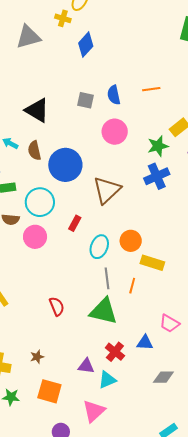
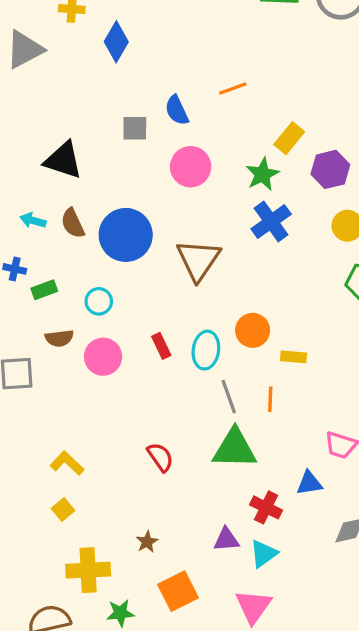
cyan circle: (40, 202) -> (99, 301), size x0.6
red rectangle: (75, 223) -> (161, 346), moved, turned -42
yellow rectangle: (152, 263) -> (294, 357), size x0.7
orange square: (49, 391) -> (178, 591), turned -30

